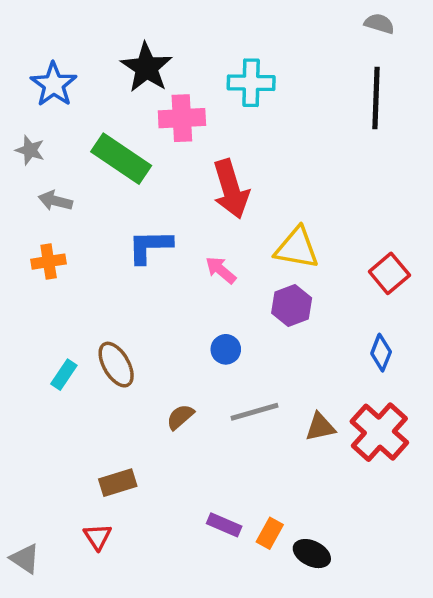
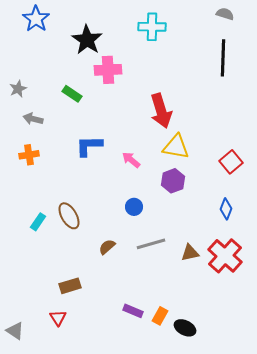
cyan cross: (251, 83) -> (152, 27), moved
blue star: (54, 84) -> (36, 19), moved
gray star: (30, 150) -> (18, 89), turned 30
green rectangle: (121, 159) -> (72, 94), size x0.6
red arrow: (231, 189) -> (161, 111), moved

